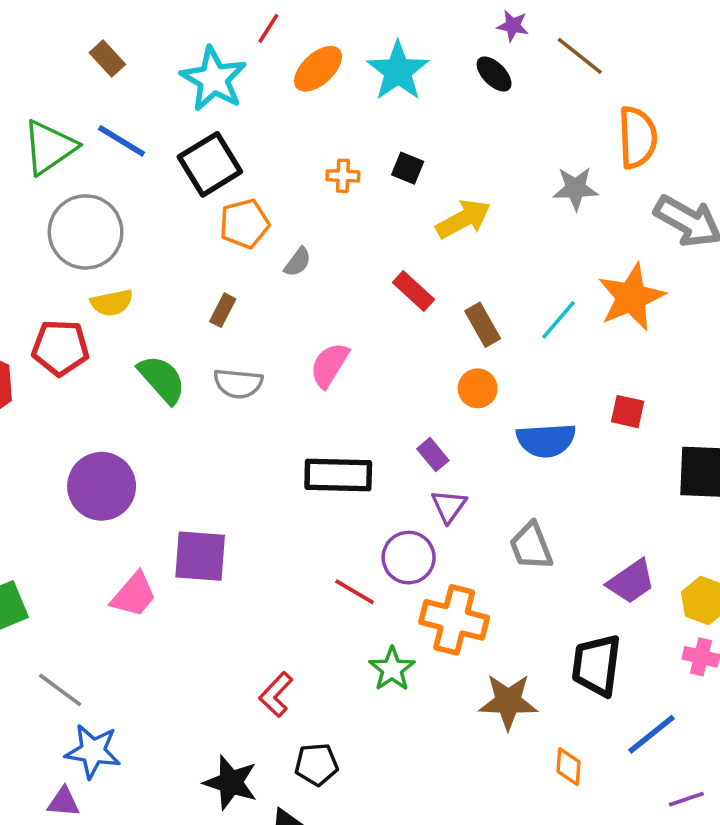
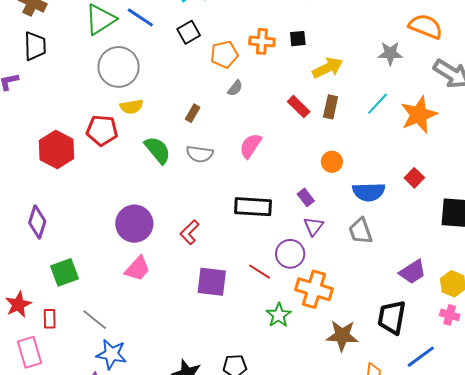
orange semicircle: (638, 137) -> (426, 26), turned -68
black square: (210, 164) -> (189, 32), size x0.7
black square: (408, 168) -> (298, 39), turned -30
orange cross: (343, 176) -> (262, 41), size x1.4
orange pentagon: (244, 224) -> (224, 54), moved
cyan line: (558, 320) -> (377, 104), moved
brown rectangle: (483, 325) -> (331, 107), moved, turned 40
red square: (628, 412) -> (414, 178), turned 30
purple circle: (102, 486) -> (134, 224), moved
gray trapezoid: (531, 546) -> (361, 231), moved
purple square: (200, 556) -> (212, 282), moved
red L-shape: (276, 694) -> (190, 232), moved

